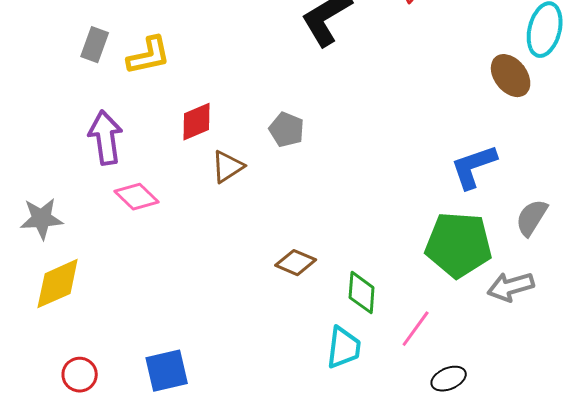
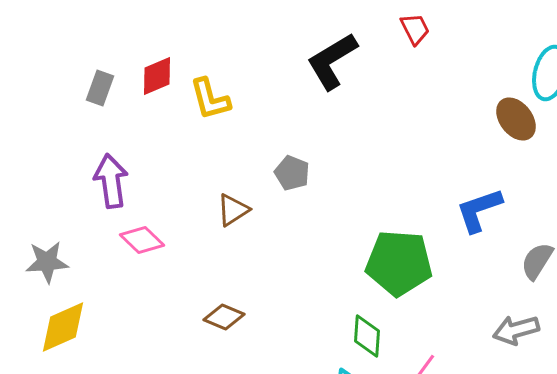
yellow L-shape: (149, 56) -> (210, 99), moved, turned 87
red diamond: (197, 122) -> (157, 76), moved
green pentagon: (459, 245) -> (399, 263), moved
brown diamond: (296, 263) -> (224, 317), moved

